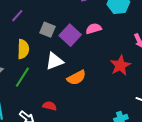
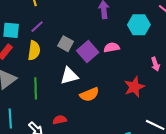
yellow semicircle: (23, 49) -> (34, 50), moved
green line: (22, 77) -> (36, 88), turned -40
red semicircle: (50, 106) -> (60, 120), turned -32

